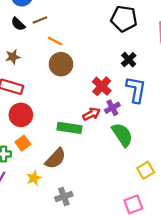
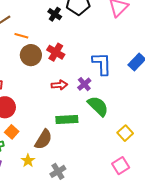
black cross: (129, 60) -> (55, 14), moved
red cross: (102, 86) -> (56, 52), moved
red arrow: (91, 114) -> (59, 85), moved, turned 35
green rectangle: (69, 128) -> (67, 120), moved

